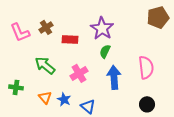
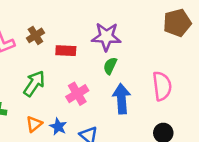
purple star: (102, 28) -> (106, 37), turned -30
green arrow: (45, 65) -> (34, 84), turned 85
orange triangle: (45, 97) -> (34, 124), turned 32

